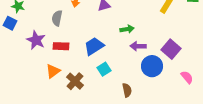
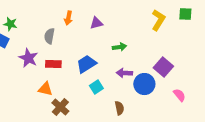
purple arrow: (138, 46) -> (124, 73), moved
orange triangle: (53, 71) -> (45, 89), turned 49
brown cross: (75, 81) -> (60, 107), moved

